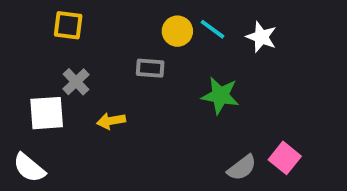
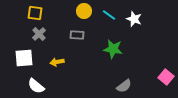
yellow circle: (177, 31) -> (84, 11), moved
gray cross: (76, 82) -> (39, 34), moved
pink square: (285, 158) -> (166, 77), moved
white semicircle: (29, 168) -> (36, 86), moved

